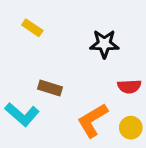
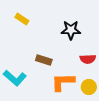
brown rectangle: (50, 88) -> (44, 60), moved
orange L-shape: (93, 120) -> (63, 82), turned 30

